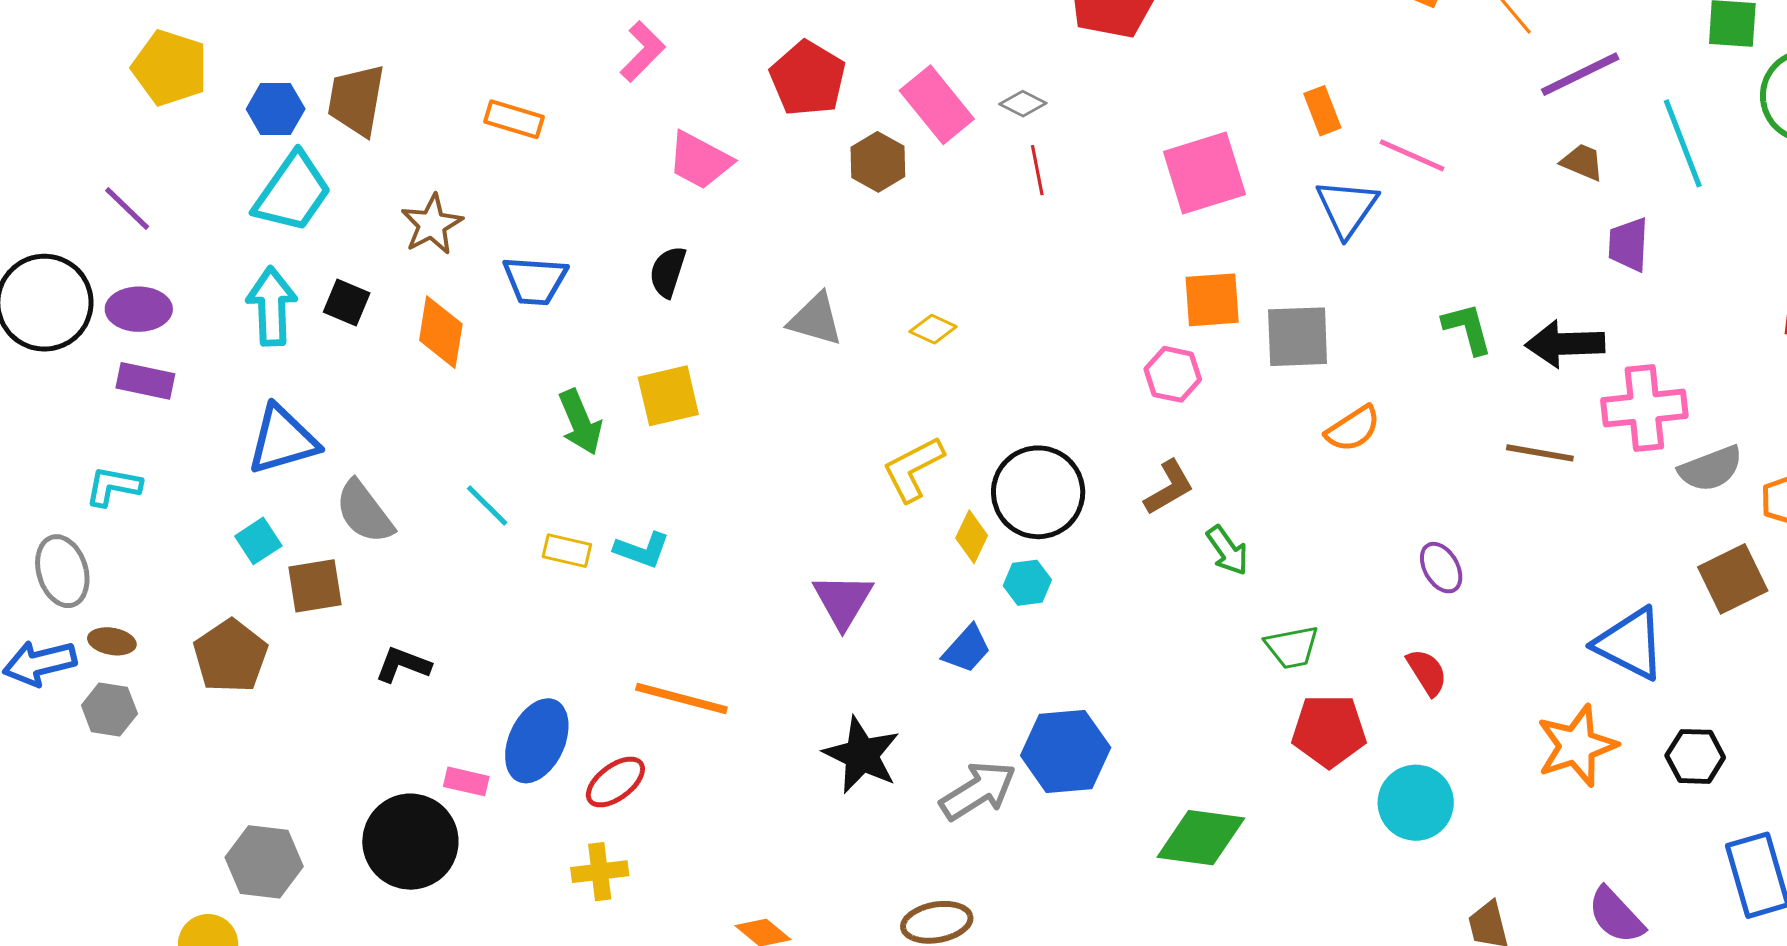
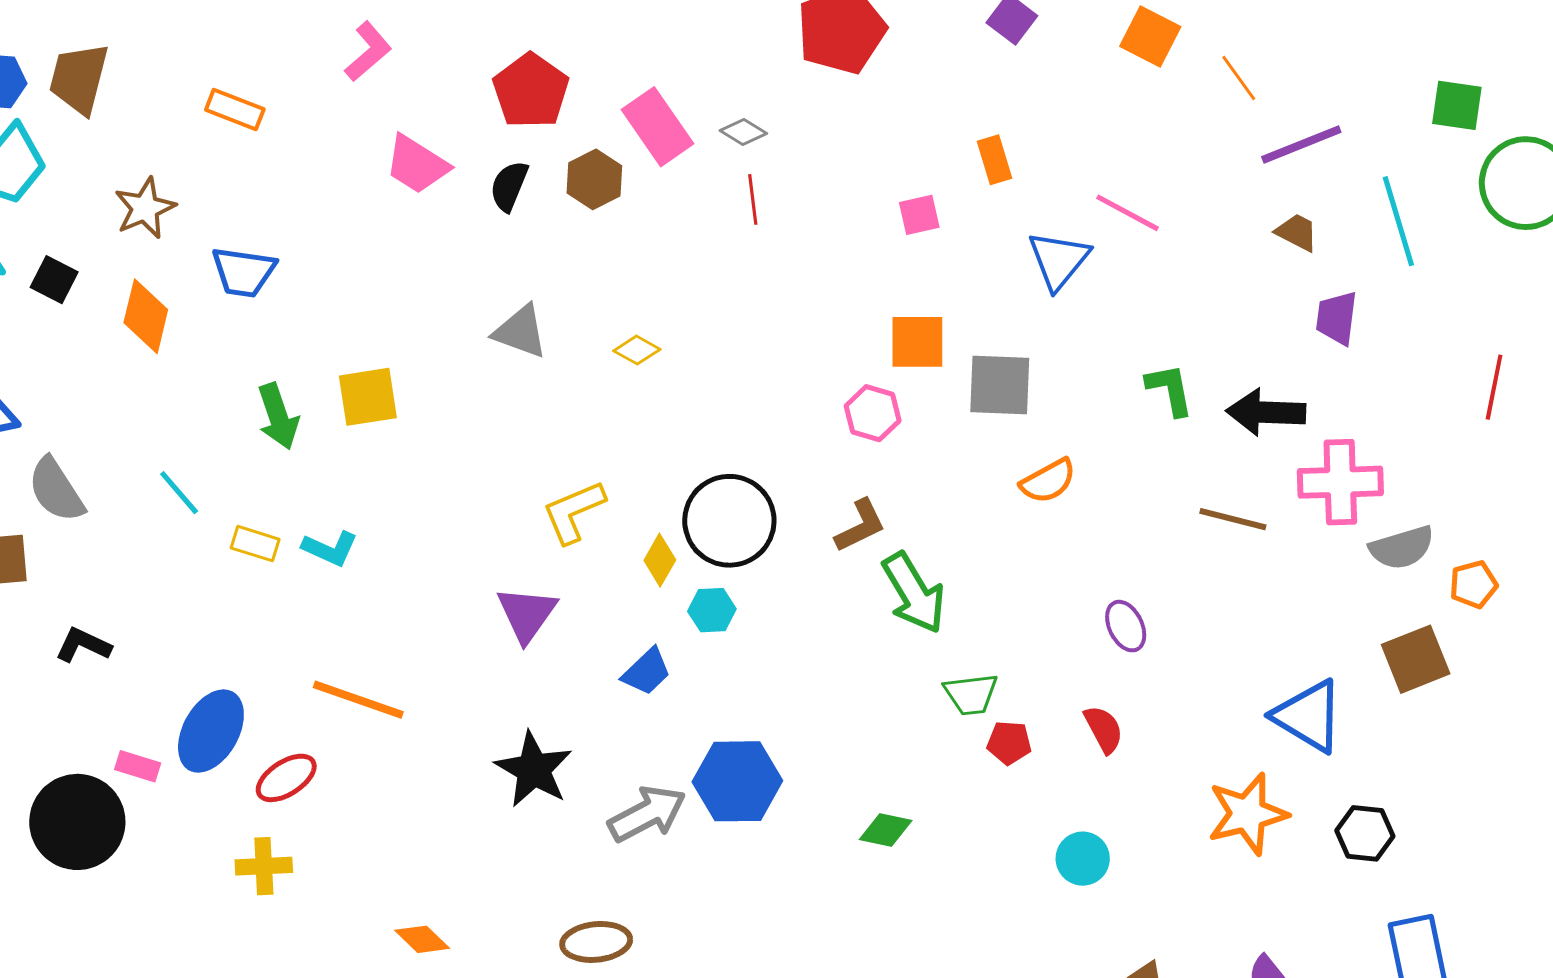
orange rectangle: (1322, 111) -> (994, 160), moved
pink square: (1204, 173) -> (919, 215), size x0.5
black semicircle: (668, 272) -> (509, 186), moved
yellow L-shape: (913, 469) -> (574, 512), moved
green arrow: (1227, 550) -> (914, 593), size x1.6
red pentagon: (1329, 731) -> (1009, 743), moved, size x0.6
cyan circle: (1416, 803) -> (1083, 859), size x0.7
green diamond: (1201, 838) -> (886, 830), moved, size x0.6

